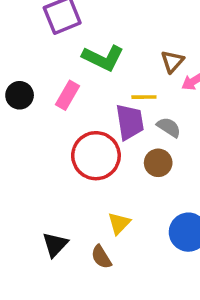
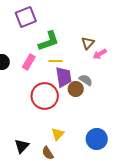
green L-shape: (103, 58) -> (49, 41), turned -45
yellow line: (144, 97) -> (56, 61), moved
brown circle: (158, 163) -> (76, 89), moved

